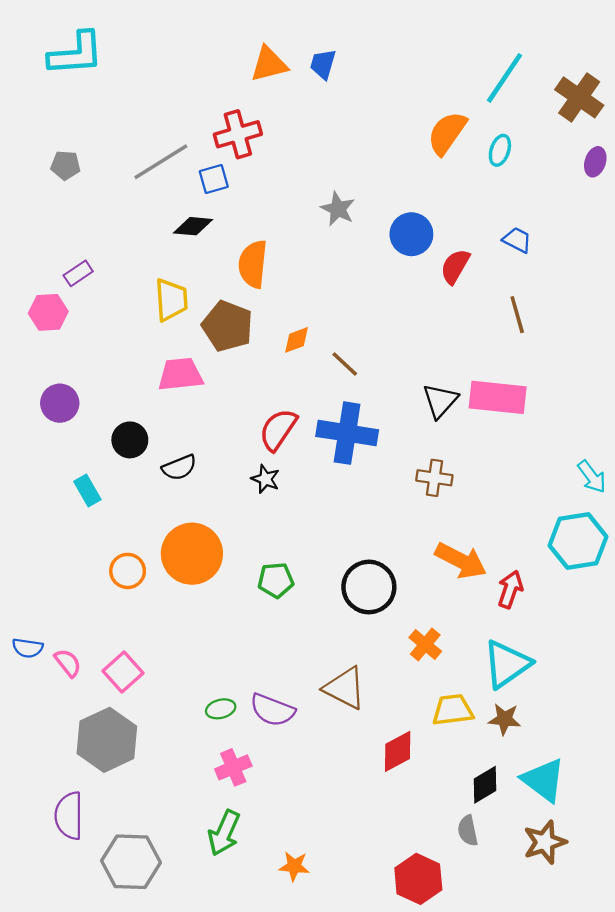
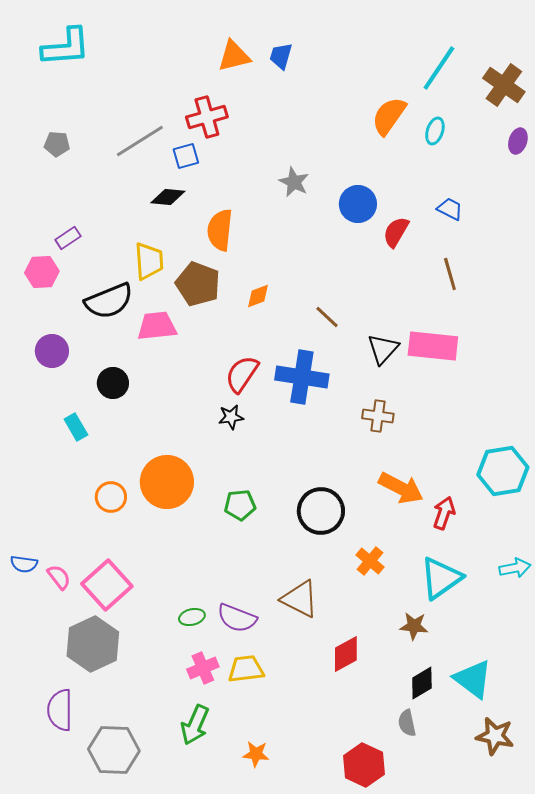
brown line: (345, 364) -> (327, 317), moved
black semicircle: (179, 467) -> (109, 301), moved, size x1.6
cyan arrow: (592, 477) -> (515, 568), moved, turned -64
black star: (265, 479) -> (231, 417), turned -30
pink square: (123, 672) -> (107, 585), size x1.4
yellow trapezoid: (453, 710) -> (246, 669), moved
brown star: (504, 719) -> (414, 626), moved
brown star: (545, 842) -> (495, 736), moved, turned 30

